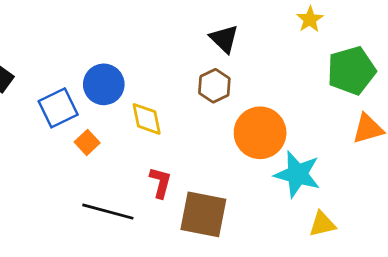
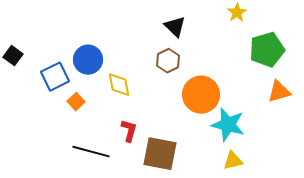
yellow triangle: (322, 224) -> (233, 161), moved

